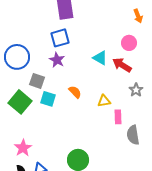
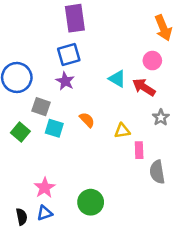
orange arrow: (138, 16) -> (163, 28), size x1.5
green square: (20, 102) -> (20, 132), size x0.7
pink star: (23, 148) -> (45, 188), moved

